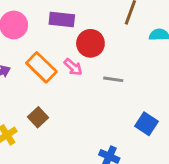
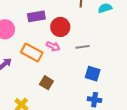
brown square: (38, 117) -> (46, 83), moved
blue square: (146, 124) -> (93, 74), moved

